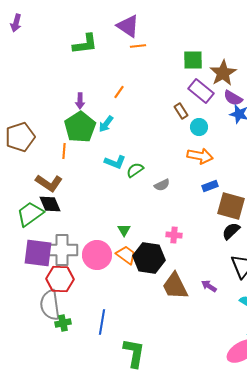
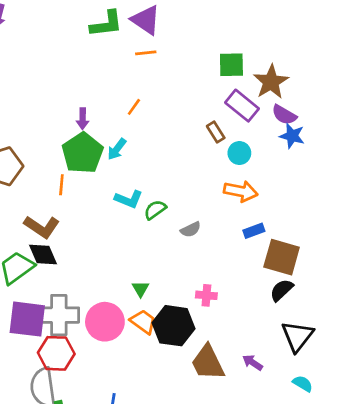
green L-shape: (85, 44) -> (106, 24), moved
orange line: (138, 46) -> (146, 53), moved

